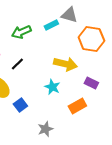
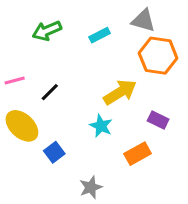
gray triangle: (69, 15) -> (143, 20), moved
green arrow: (21, 32) -> (47, 31), moved
yellow arrow: (65, 64) -> (120, 92), turned -45

